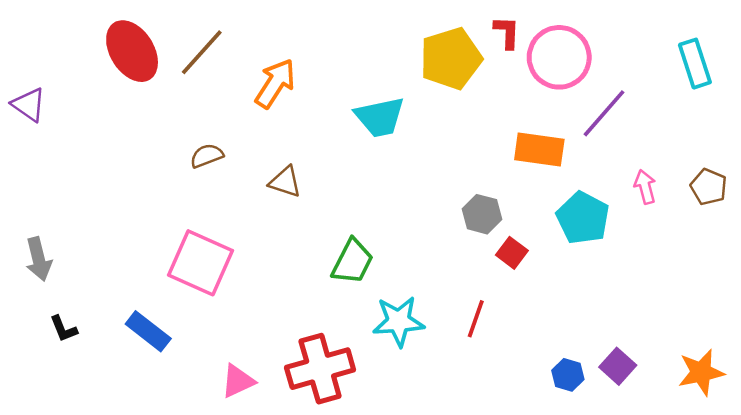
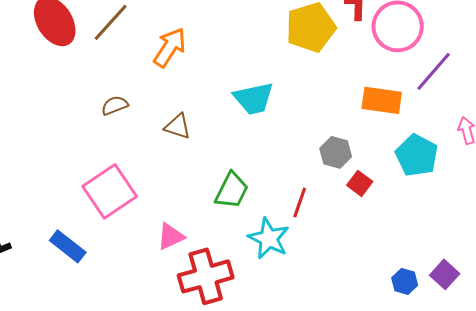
cyan trapezoid: (380, 117) -> (254, 98), moved
pink square: (201, 263) -> (110, 191), turned 32
red line: (476, 319) -> (300, 202), moved
cyan star: (399, 321) -> (269, 238), turned 30
pink triangle: (238, 381) -> (171, 236), moved

